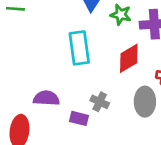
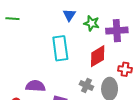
gray cross: (100, 102) -> (86, 85), moved

